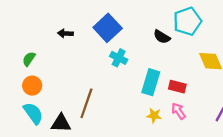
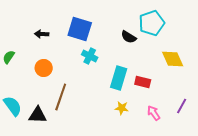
blue square: (108, 28) -> (80, 29), turned -30
orange circle: (32, 86) -> (44, 68), moved
pink arrow: (178, 111) -> (154, 113), moved

